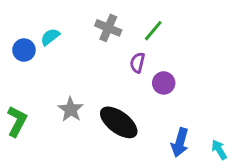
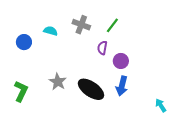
cyan semicircle: (50, 37) -> (51, 31), moved, turned 56
blue arrow: (180, 143) -> (122, 86), moved

